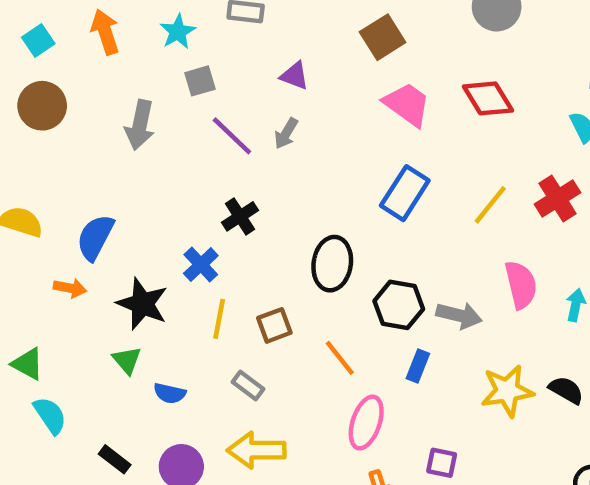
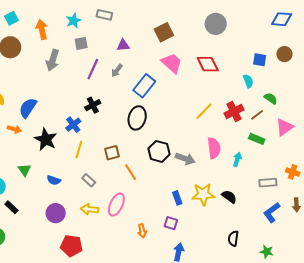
orange arrow: (105, 32) -> (42, 29), moved
purple triangle: (295, 76) -> (123, 45), turned -32
purple line: (232, 136) -> (93, 69), turned 65
blue rectangle: (405, 193) -> (144, 86), moved
black ellipse: (332, 264) -> (137, 118), moved
brown square: (274, 325) -> (112, 153), moved
green triangle: (127, 360) -> (24, 170), moved
blue rectangle: (418, 366) -> (177, 198), moved, turned -48
pink ellipse: (366, 423) -> (116, 205), moved
yellow arrow: (256, 450) -> (89, 209), size x0.7
black rectangle: (115, 459) -> (11, 207), moved

